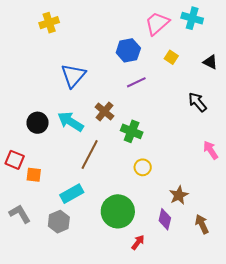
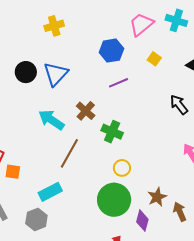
yellow cross: (49, 23) -> (54, 26), moved
black circle: (38, 123) -> (26, 72), moved
green circle: (118, 211) -> (114, 200), moved
brown arrow: (202, 224) -> (180, 212), moved

